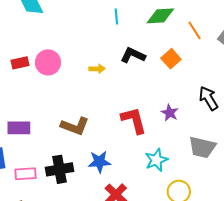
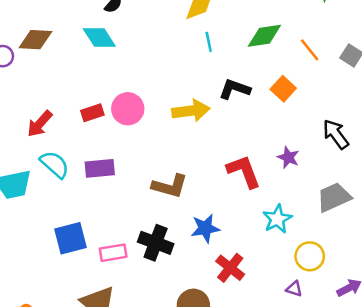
yellow arrow: (97, 69) -> (191, 111), size x1.8
purple rectangle: (19, 128) -> (100, 168), moved
gray trapezoid: (202, 147) -> (334, 197), turned 148
black cross: (59, 169) -> (156, 243), turned 36

